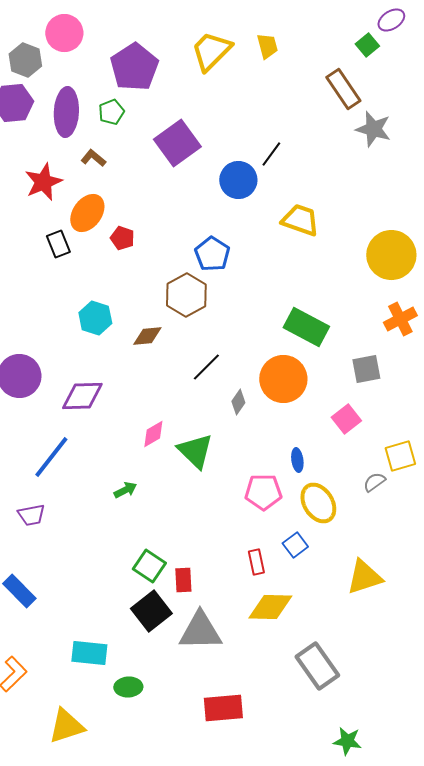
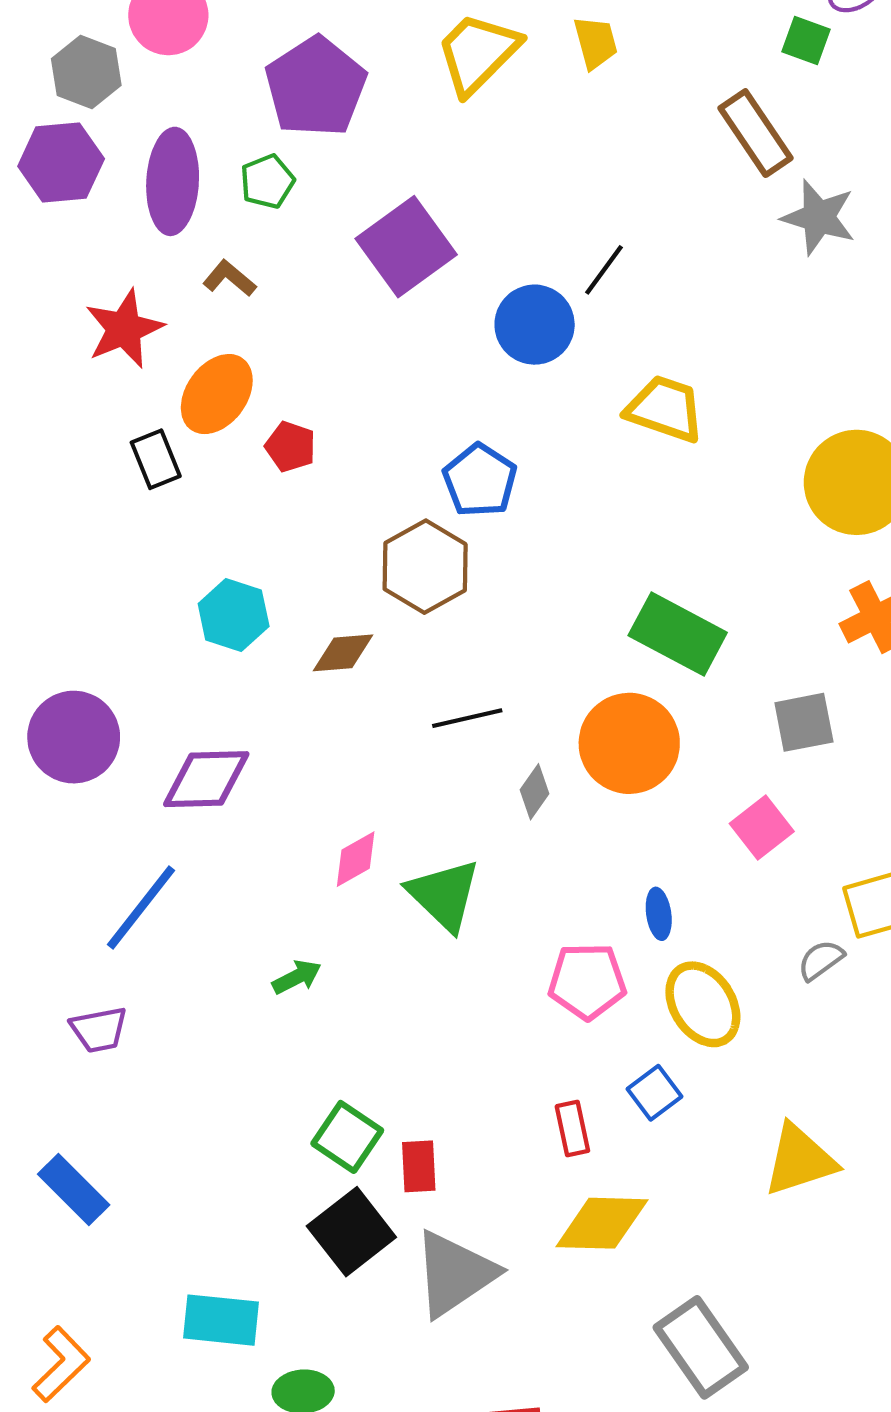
green square: (367, 45) -> (806, 40), turned -30
black line: (206, 367) -> (467, 718), turned 32
gray triangle: (200, 631) -> (455, 1274), turned -33

